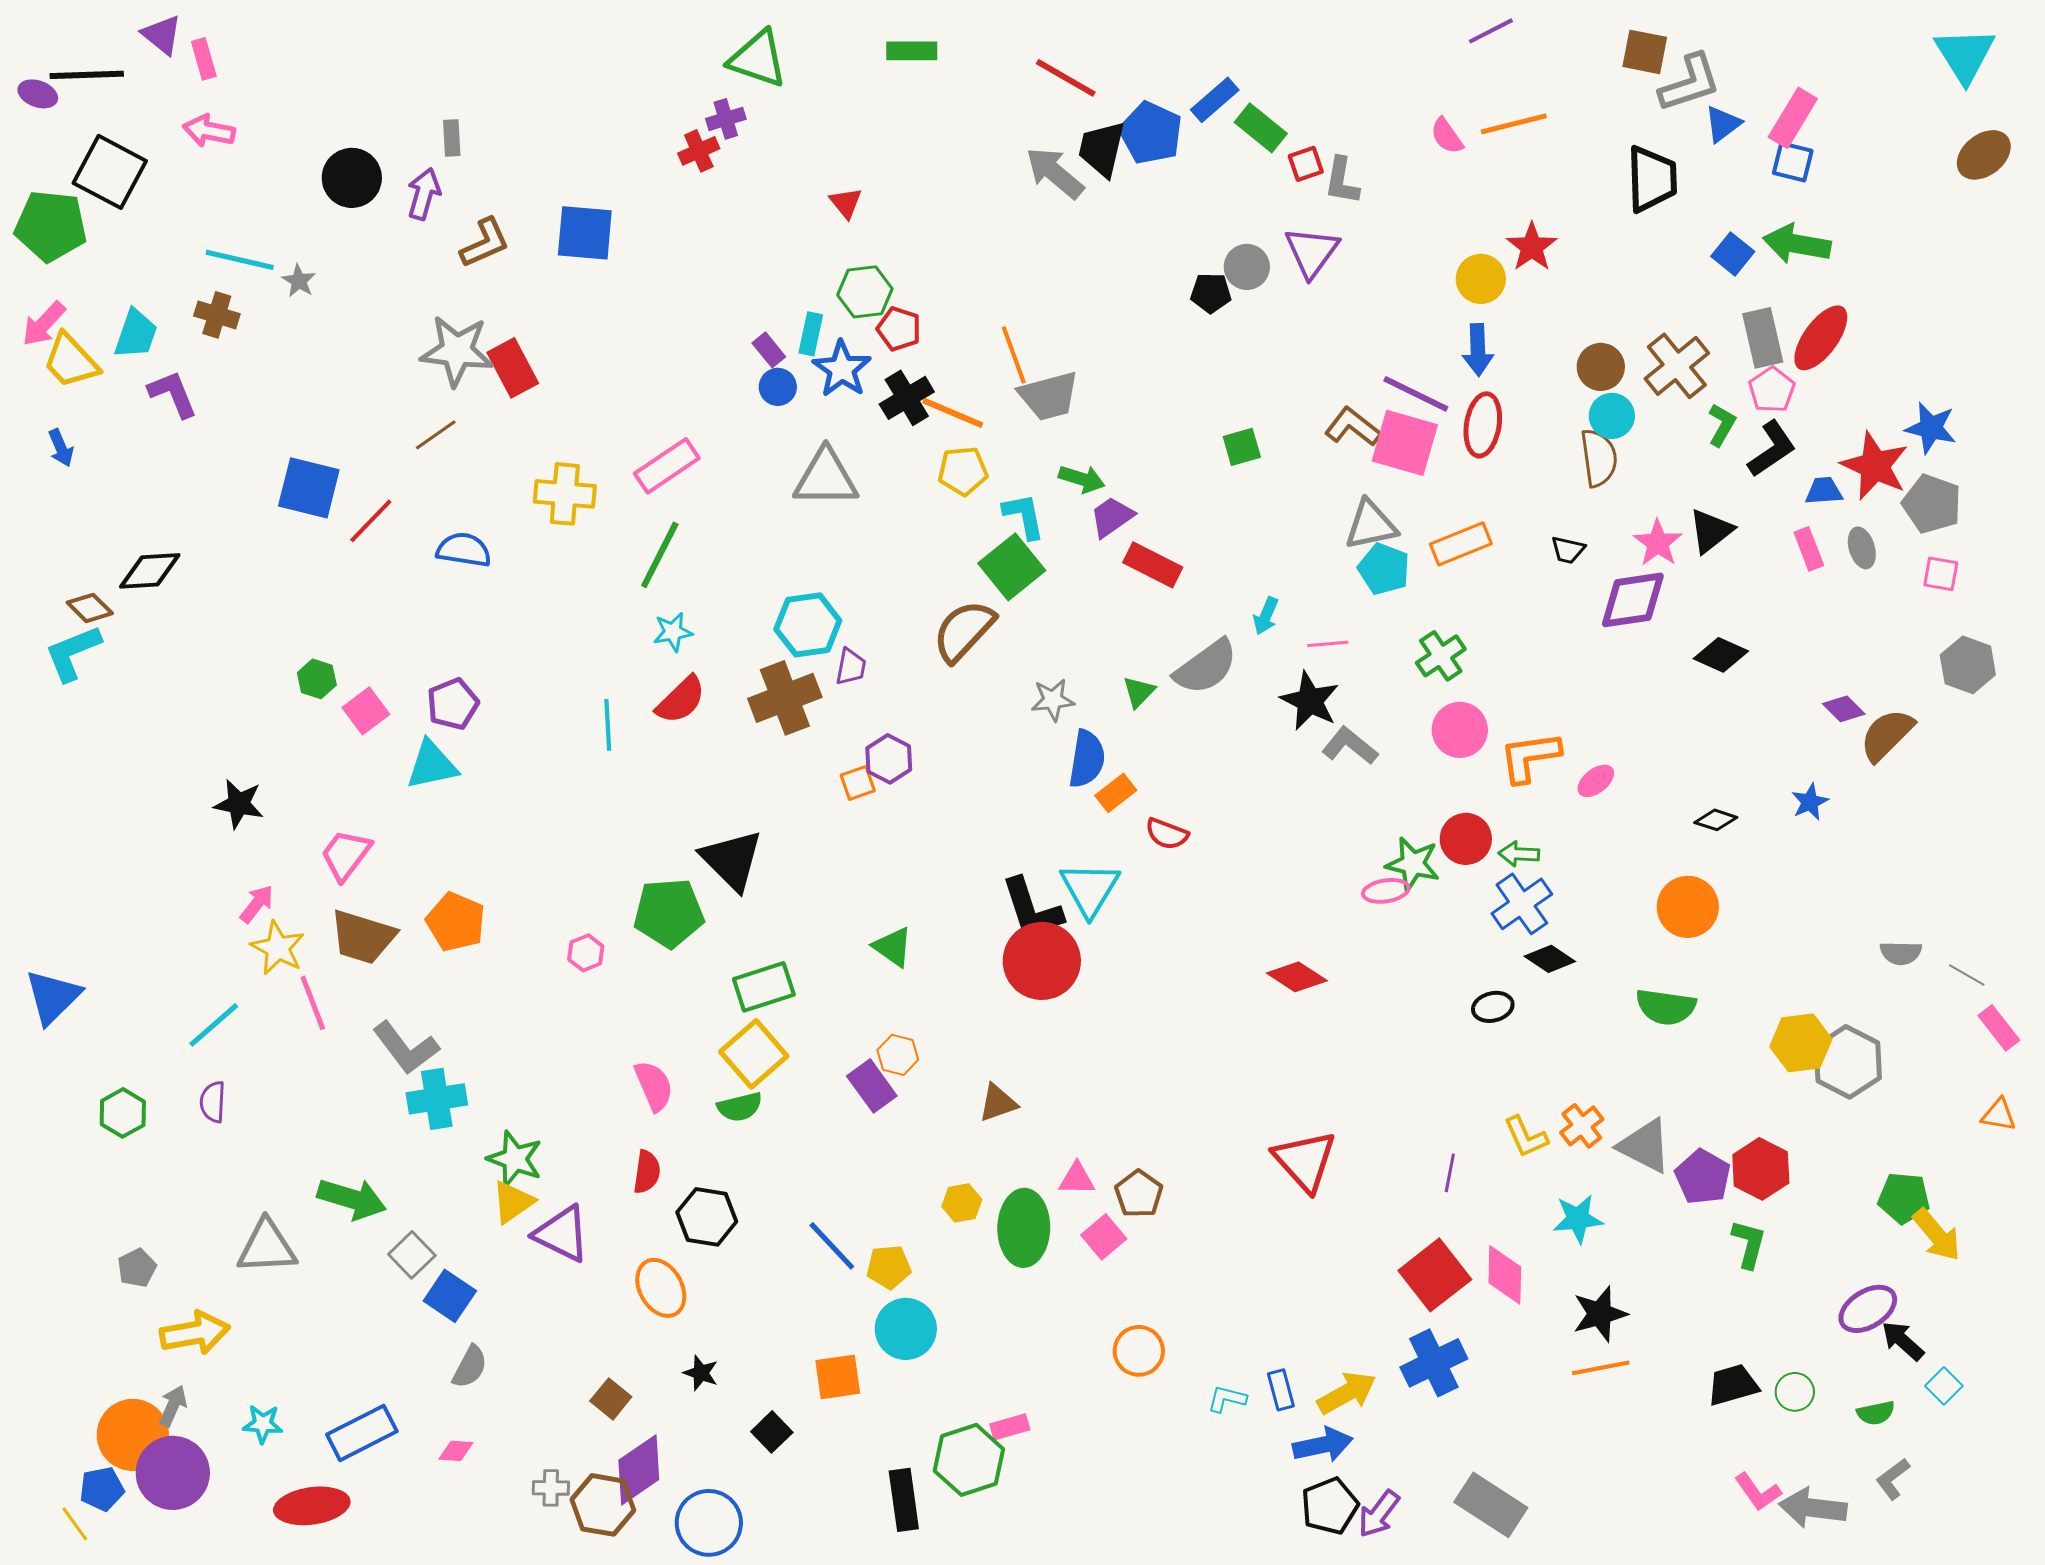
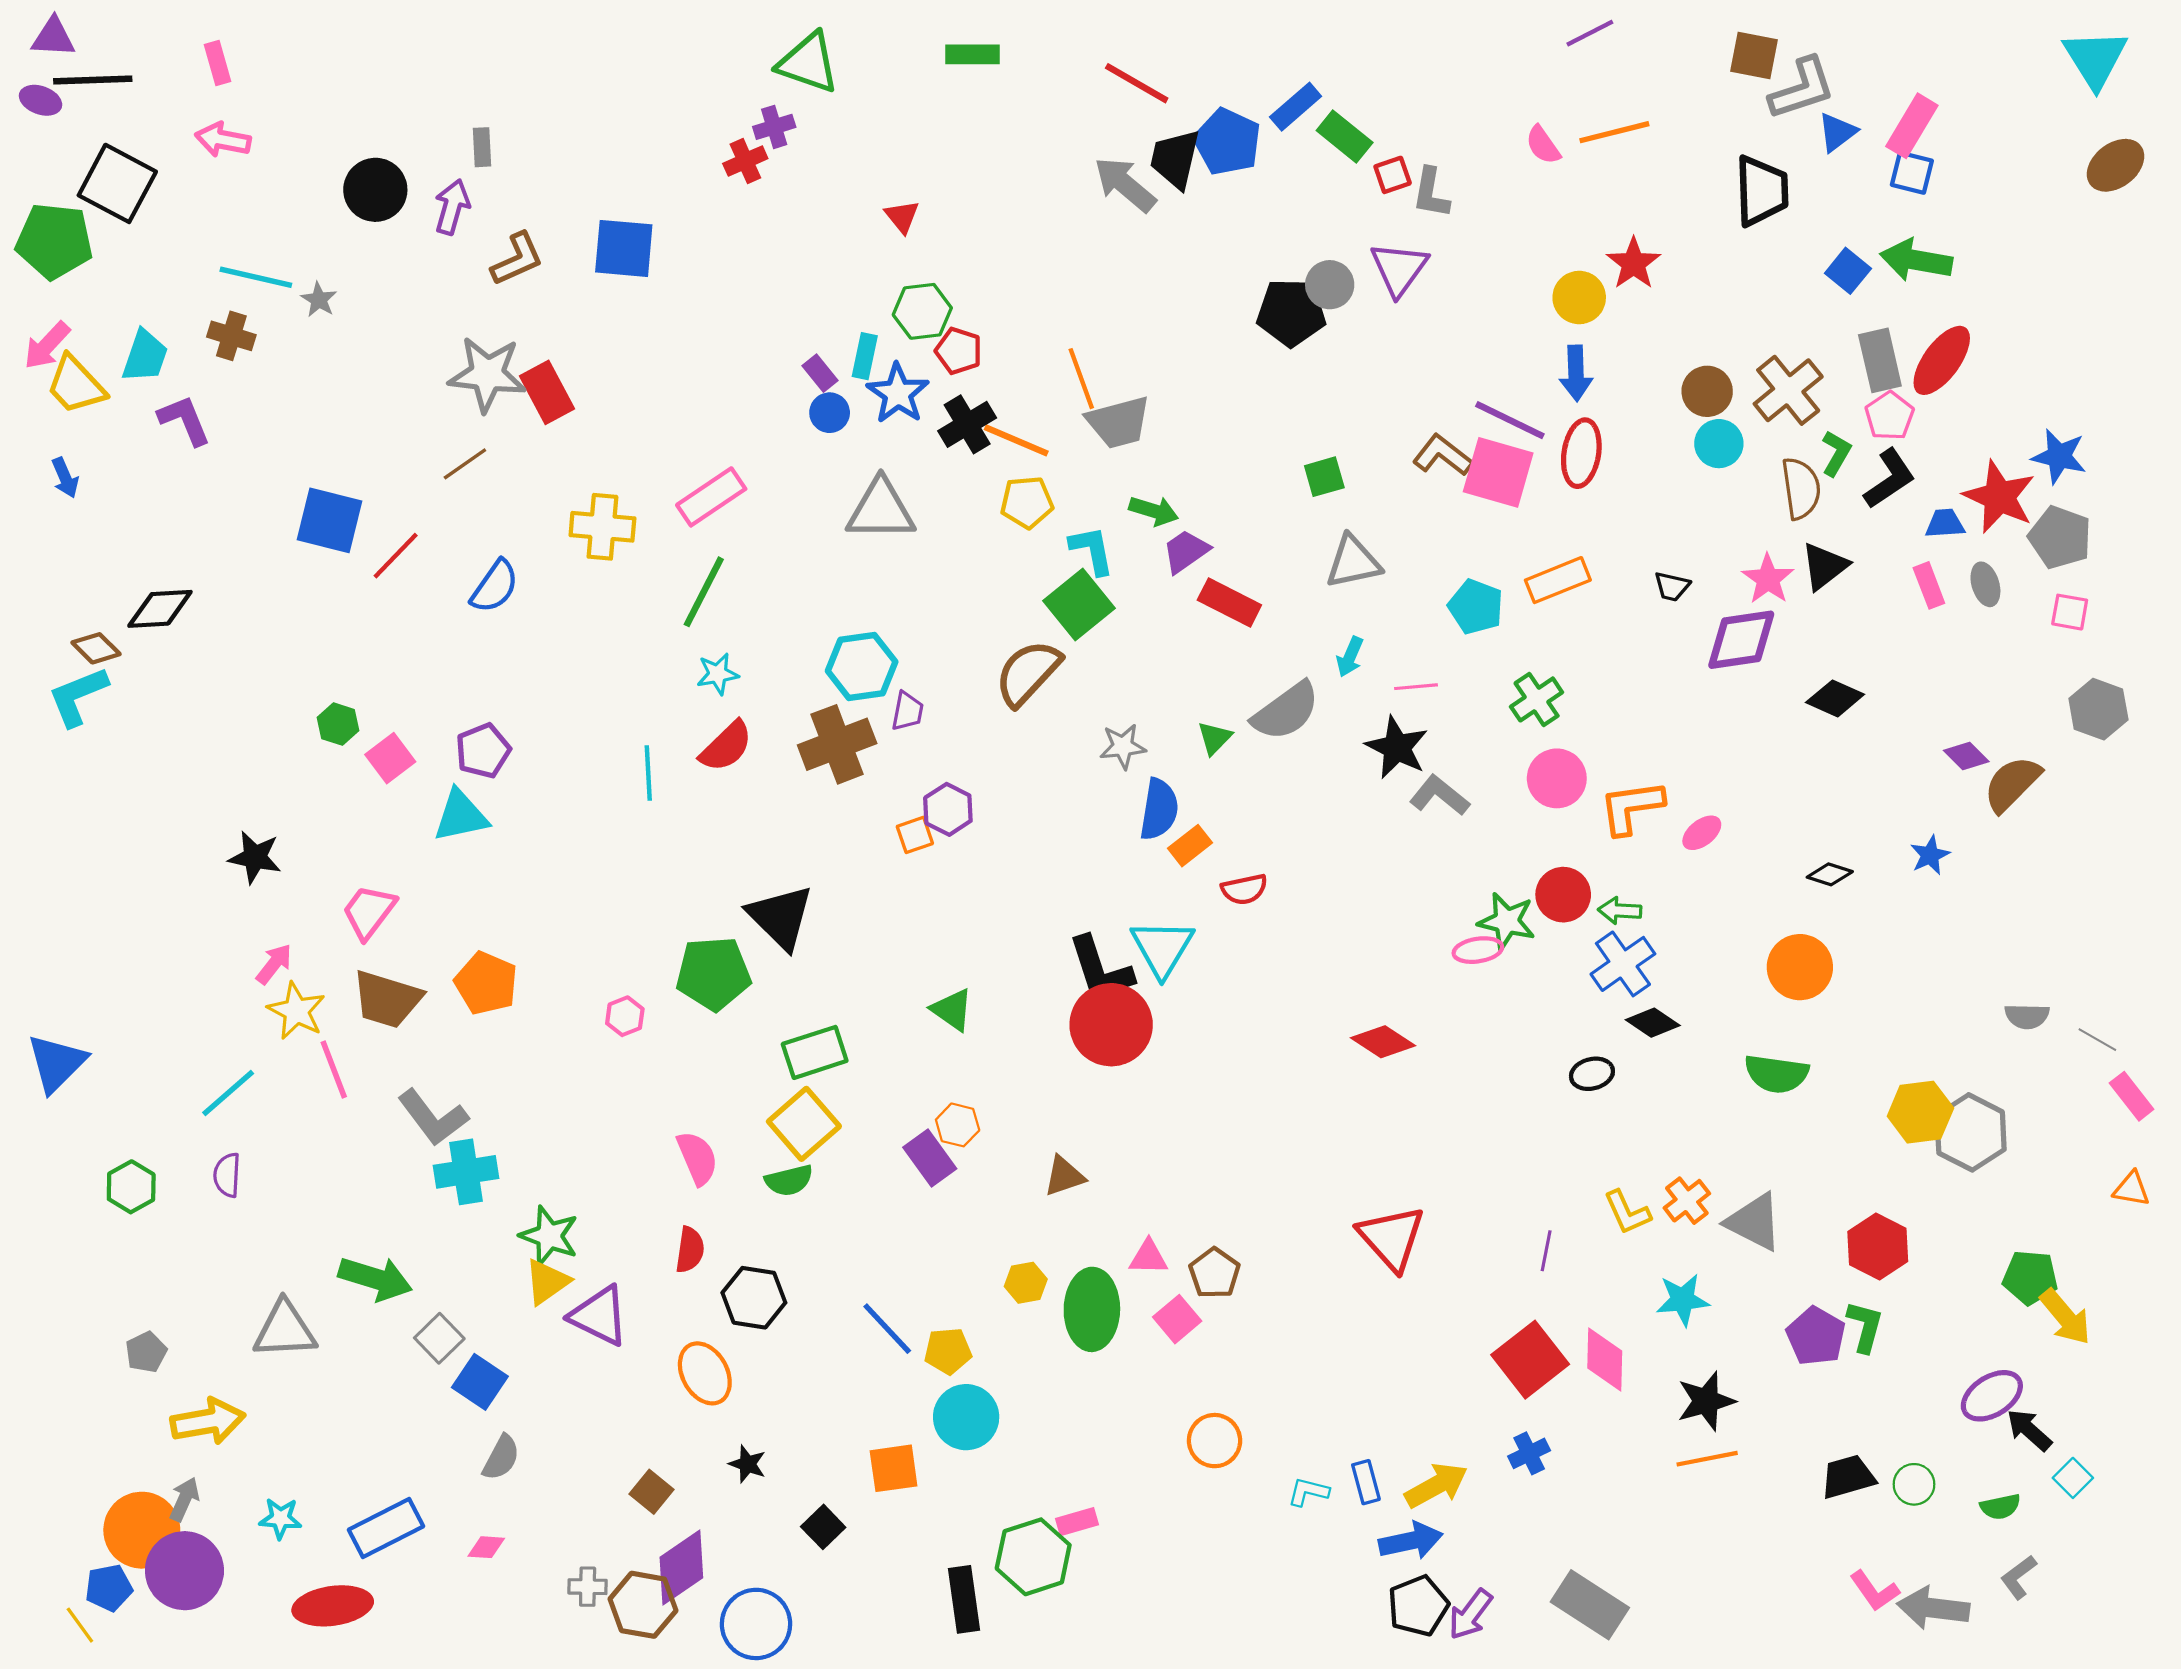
purple triangle: (162, 35) -> (53, 37), moved, turned -36
black pentagon: (1211, 293) -> (1291, 312), size x1.6
brown semicircle: (1599, 458) -> (1801, 488), moved
gray triangle: (1371, 525) -> (1353, 562), moved
blue semicircle: (464, 550) -> (495, 586), turned 116
red semicircle: (1167, 834) -> (1244, 889), turned -33
purple pentagon: (1703, 1177) -> (1816, 1336), moved
blue cross: (1434, 1363) -> (1529, 1453), size x0.6

